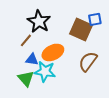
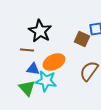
brown square: (81, 29) -> (82, 39), size x0.7
brown line: (26, 40) -> (27, 50), turned 56

